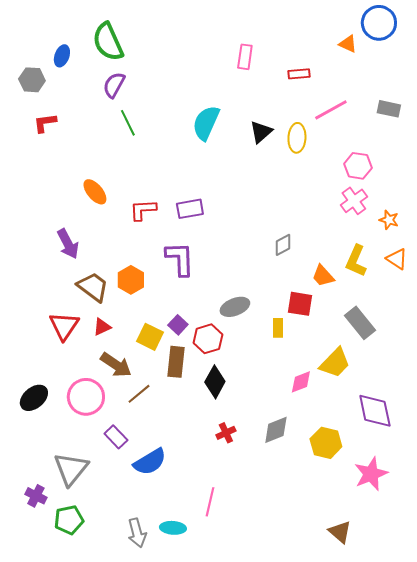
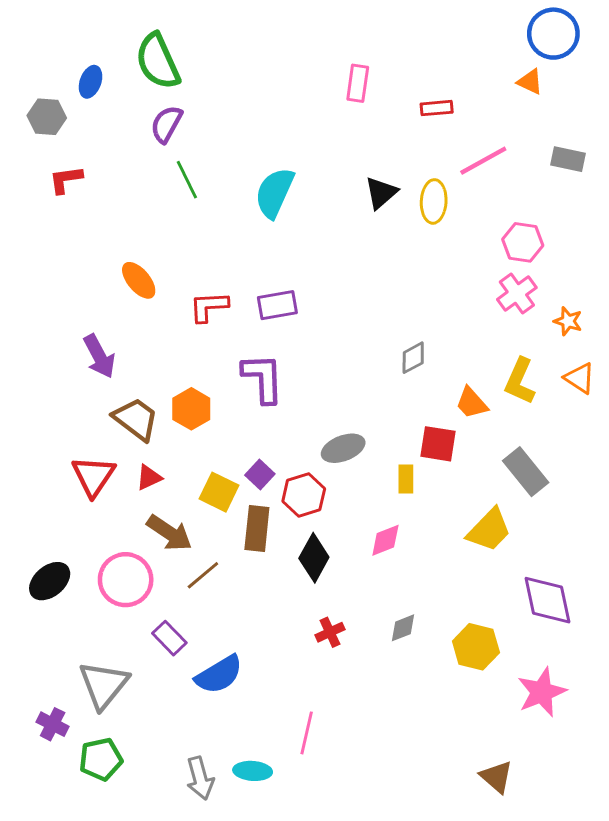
orange triangle: (348, 44) -> (530, 82), moved
cyan semicircle: (206, 123) -> (274, 193), moved
pink diamond: (301, 382) -> (385, 540), moved
gray diamond: (276, 430) -> (403, 628), size x0.7

